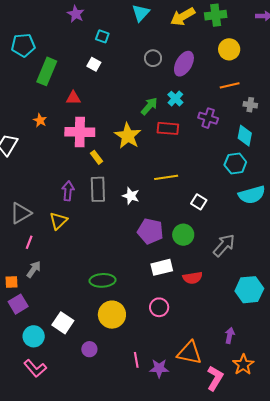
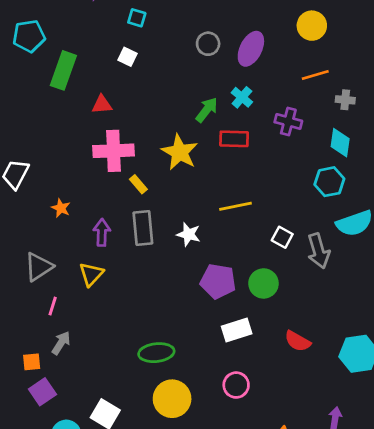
orange star: (40, 120) -> (61, 208), moved
gray arrow: (224, 245) -> (319, 251), moved, turned 125
red semicircle: (193, 278) -> (298, 341), moved, turned 42

